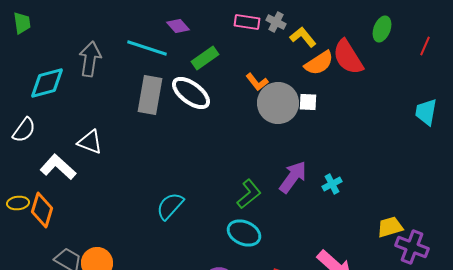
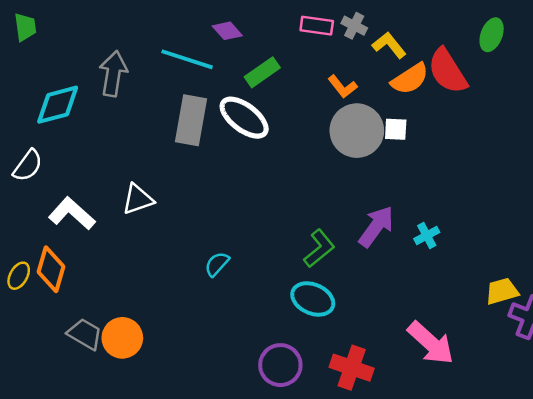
orange L-shape: (257, 82) -> (343, 87), moved
white triangle: (90, 142) -> (138, 199), moved, turned -40
yellow ellipse: (18, 203) -> (19, 276), moved, turned -55
cyan semicircle: (170, 206) -> (217, 264), size x0.7

